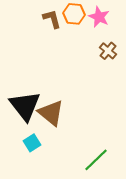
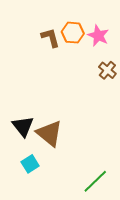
black triangle: (25, 106) -> (23, 126), size x0.7

